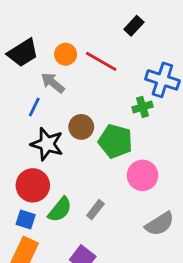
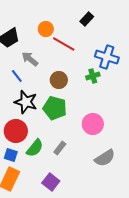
orange circle: (66, 54) -> (46, 29), moved
blue line: (34, 107) -> (17, 76), turned -64
brown circle: (81, 127) -> (59, 80), moved
green pentagon: (115, 141) -> (55, 108), moved

